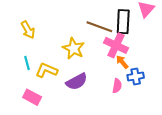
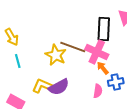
brown line: (99, 27) -> (73, 47), moved
cyan line: (27, 63) -> (18, 61), moved
yellow L-shape: (47, 70) -> (43, 86), moved

